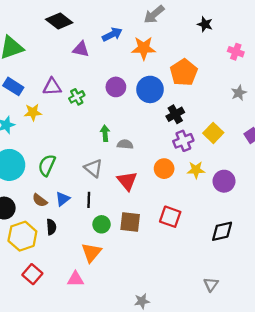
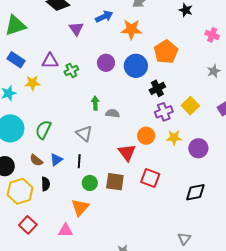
purple triangle: (81, 49) -> (76, 29), turned 42
red triangle: (127, 181) -> (127, 152), moved

